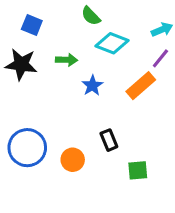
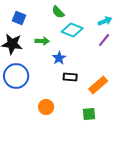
orange rectangle: (141, 86) -> (98, 85), moved
black rectangle: (109, 140) -> (70, 77), moved, turned -64
blue circle: (27, 148) -> (16, 76), moved

